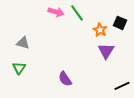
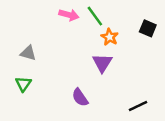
orange star: (100, 30) -> (110, 37), moved
purple triangle: (106, 51) -> (102, 63), moved
black line: (122, 86) -> (138, 106), moved

